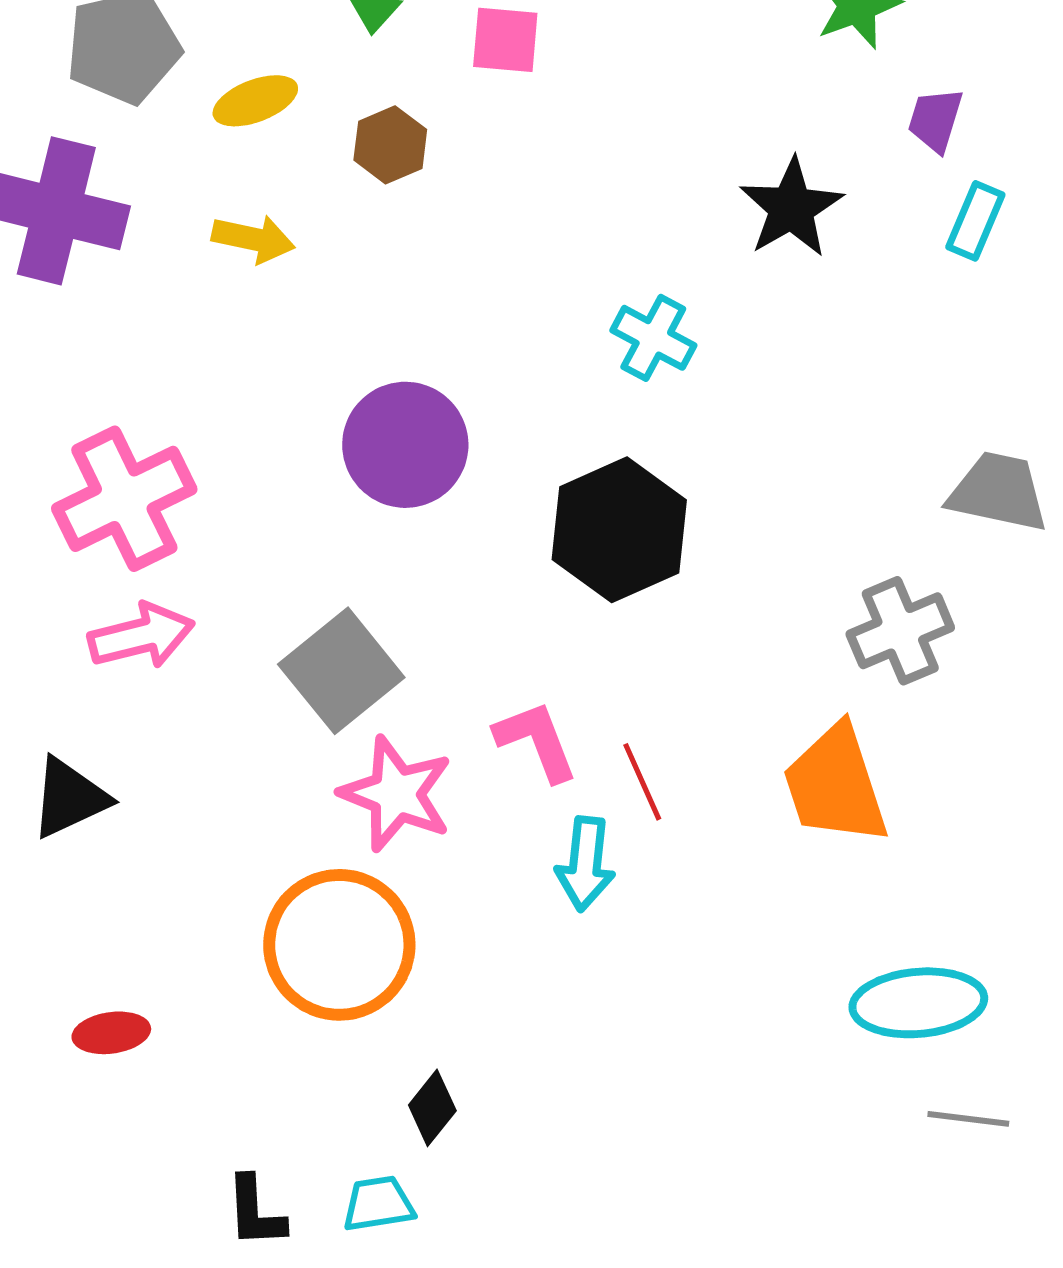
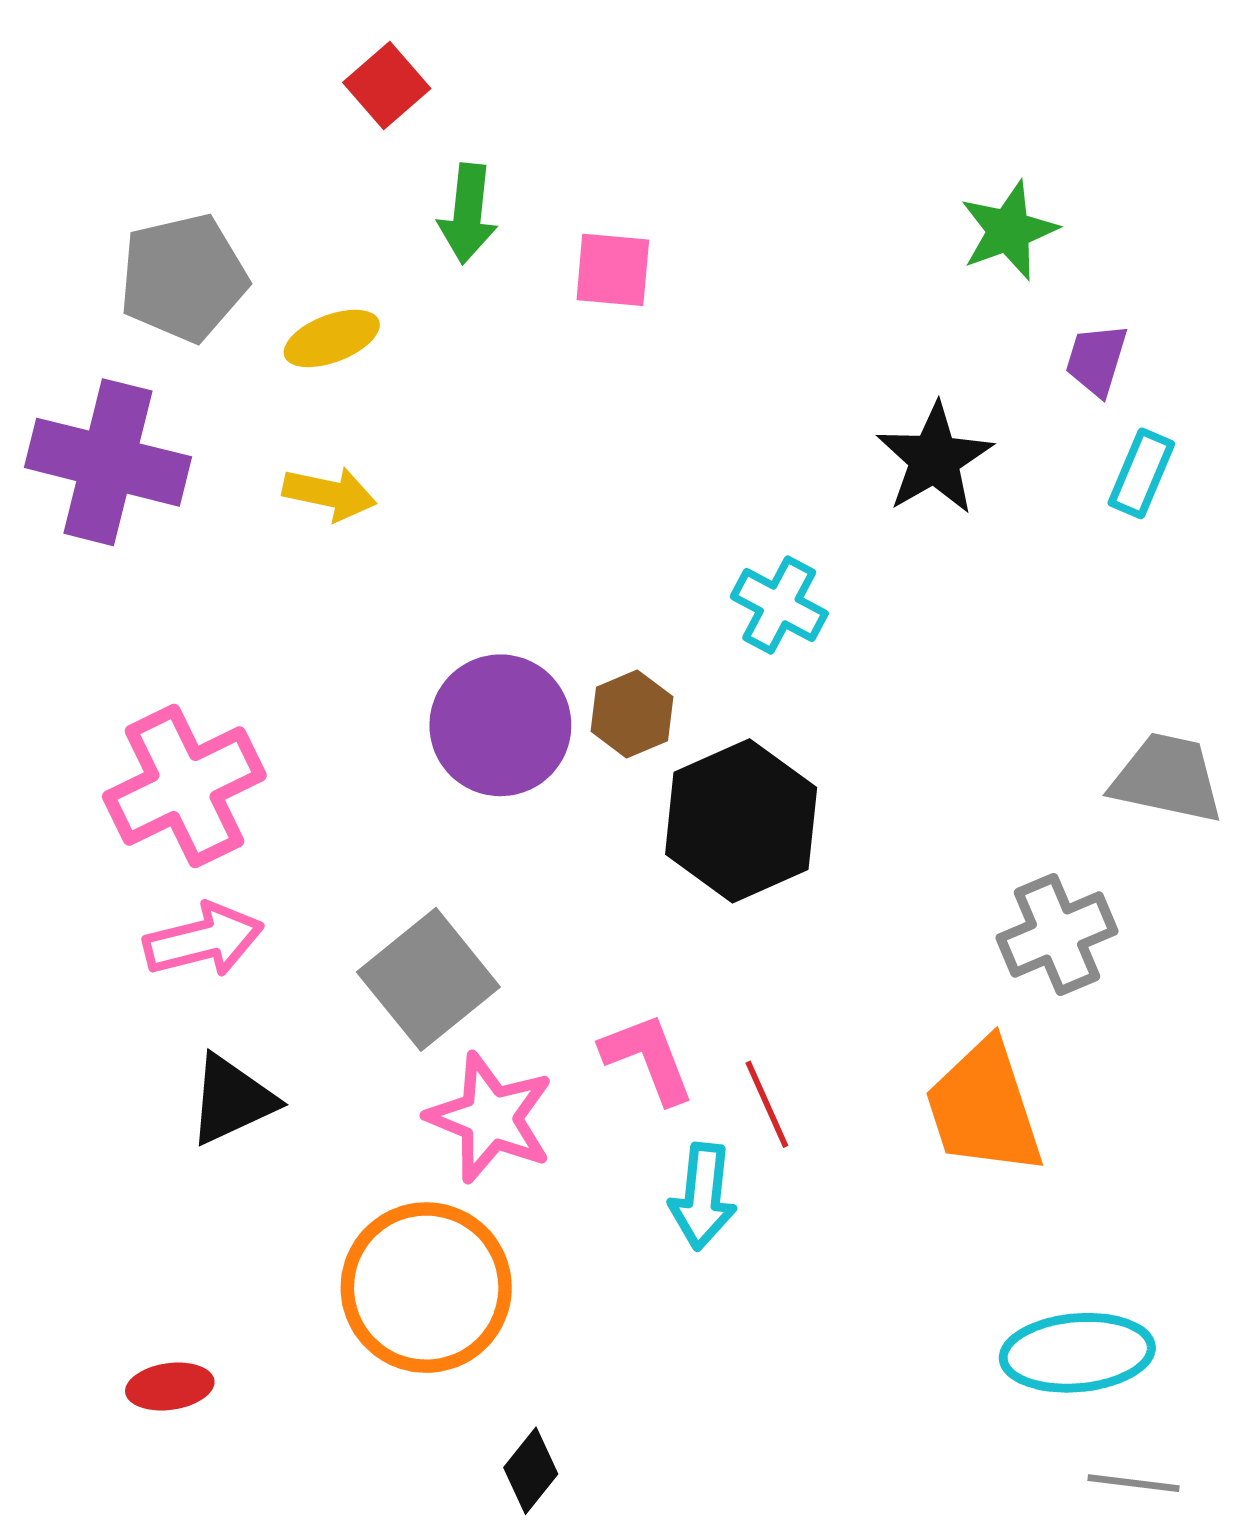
brown hexagon: (390, 145) -> (632, 714), moved
black triangle: (69, 798) -> (232, 1100), moved

